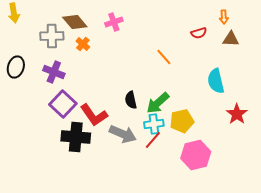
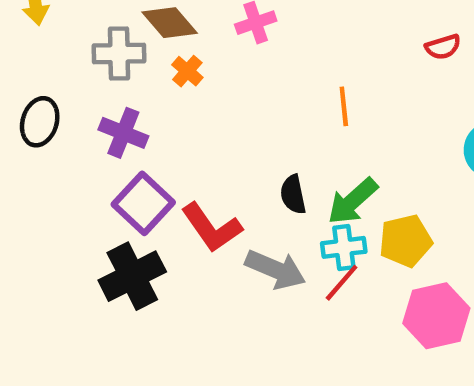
orange line: (164, 57) -> (344, 106), moved, turned 36
black cross: (76, 137) -> (132, 276), moved, turned -32

